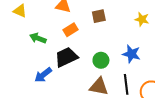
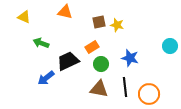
yellow star: (142, 19) -> (117, 25), moved
orange rectangle: (70, 30) -> (92, 47), moved

